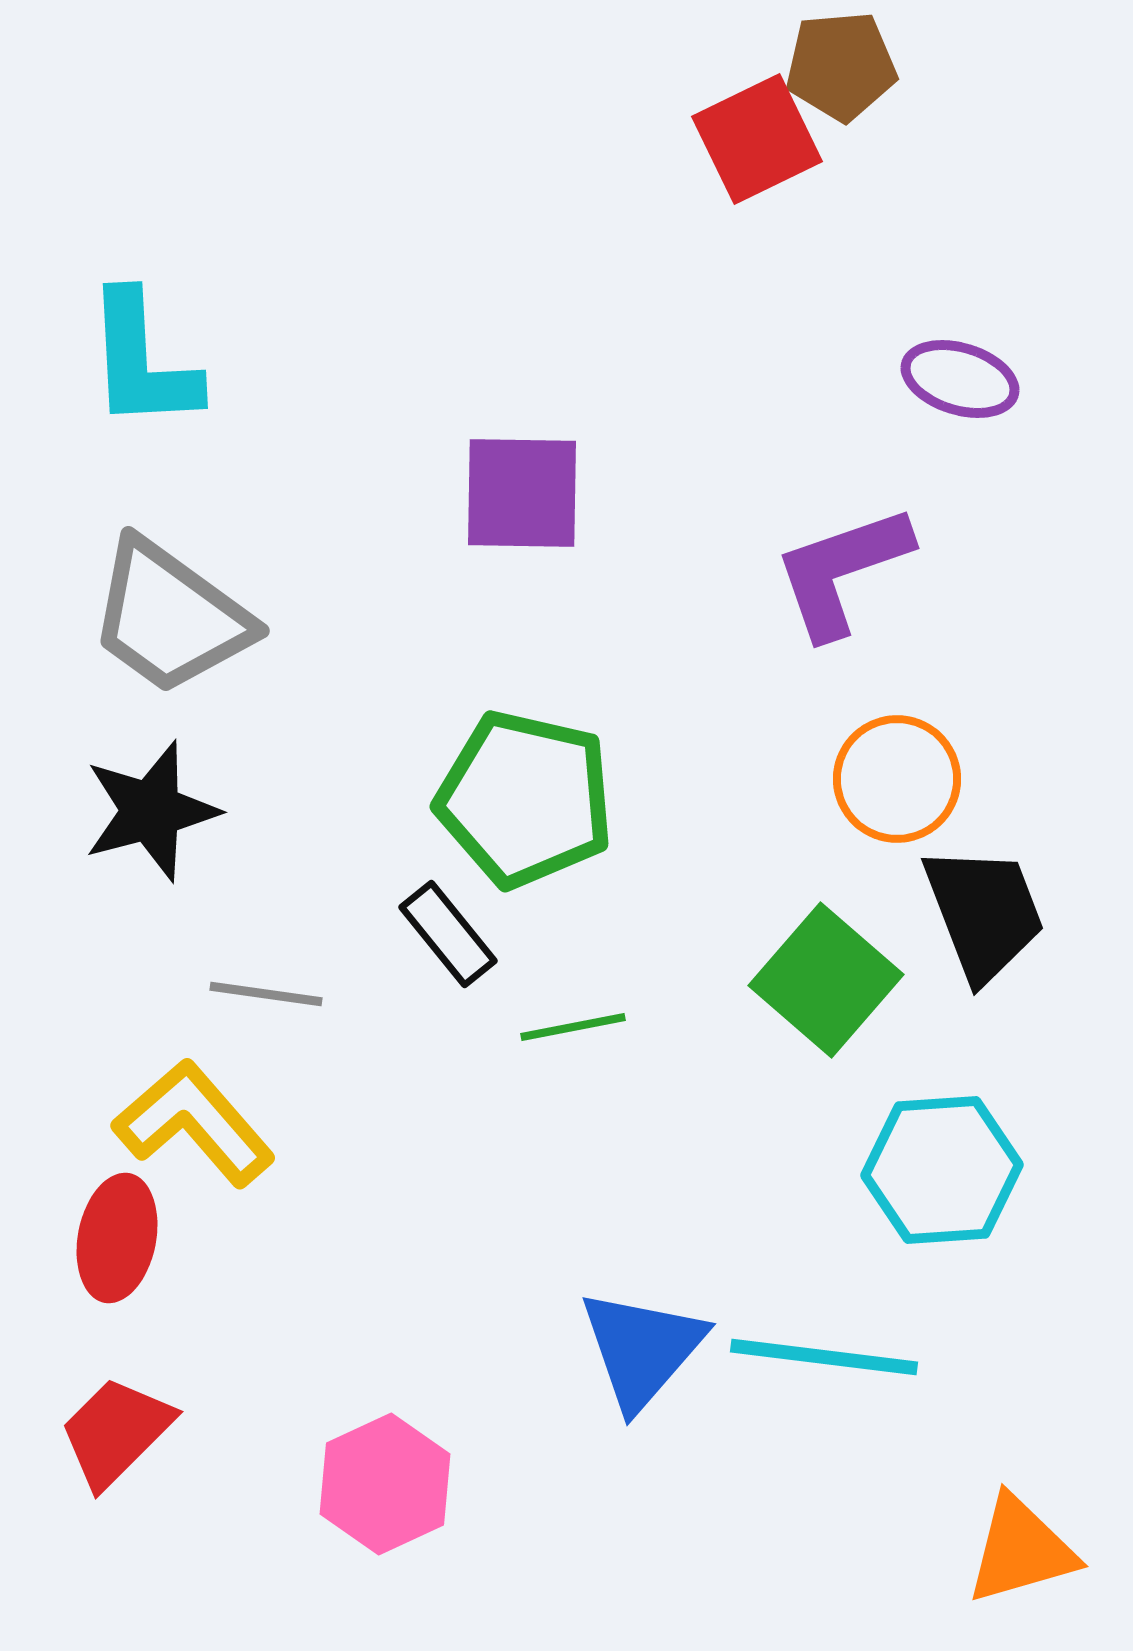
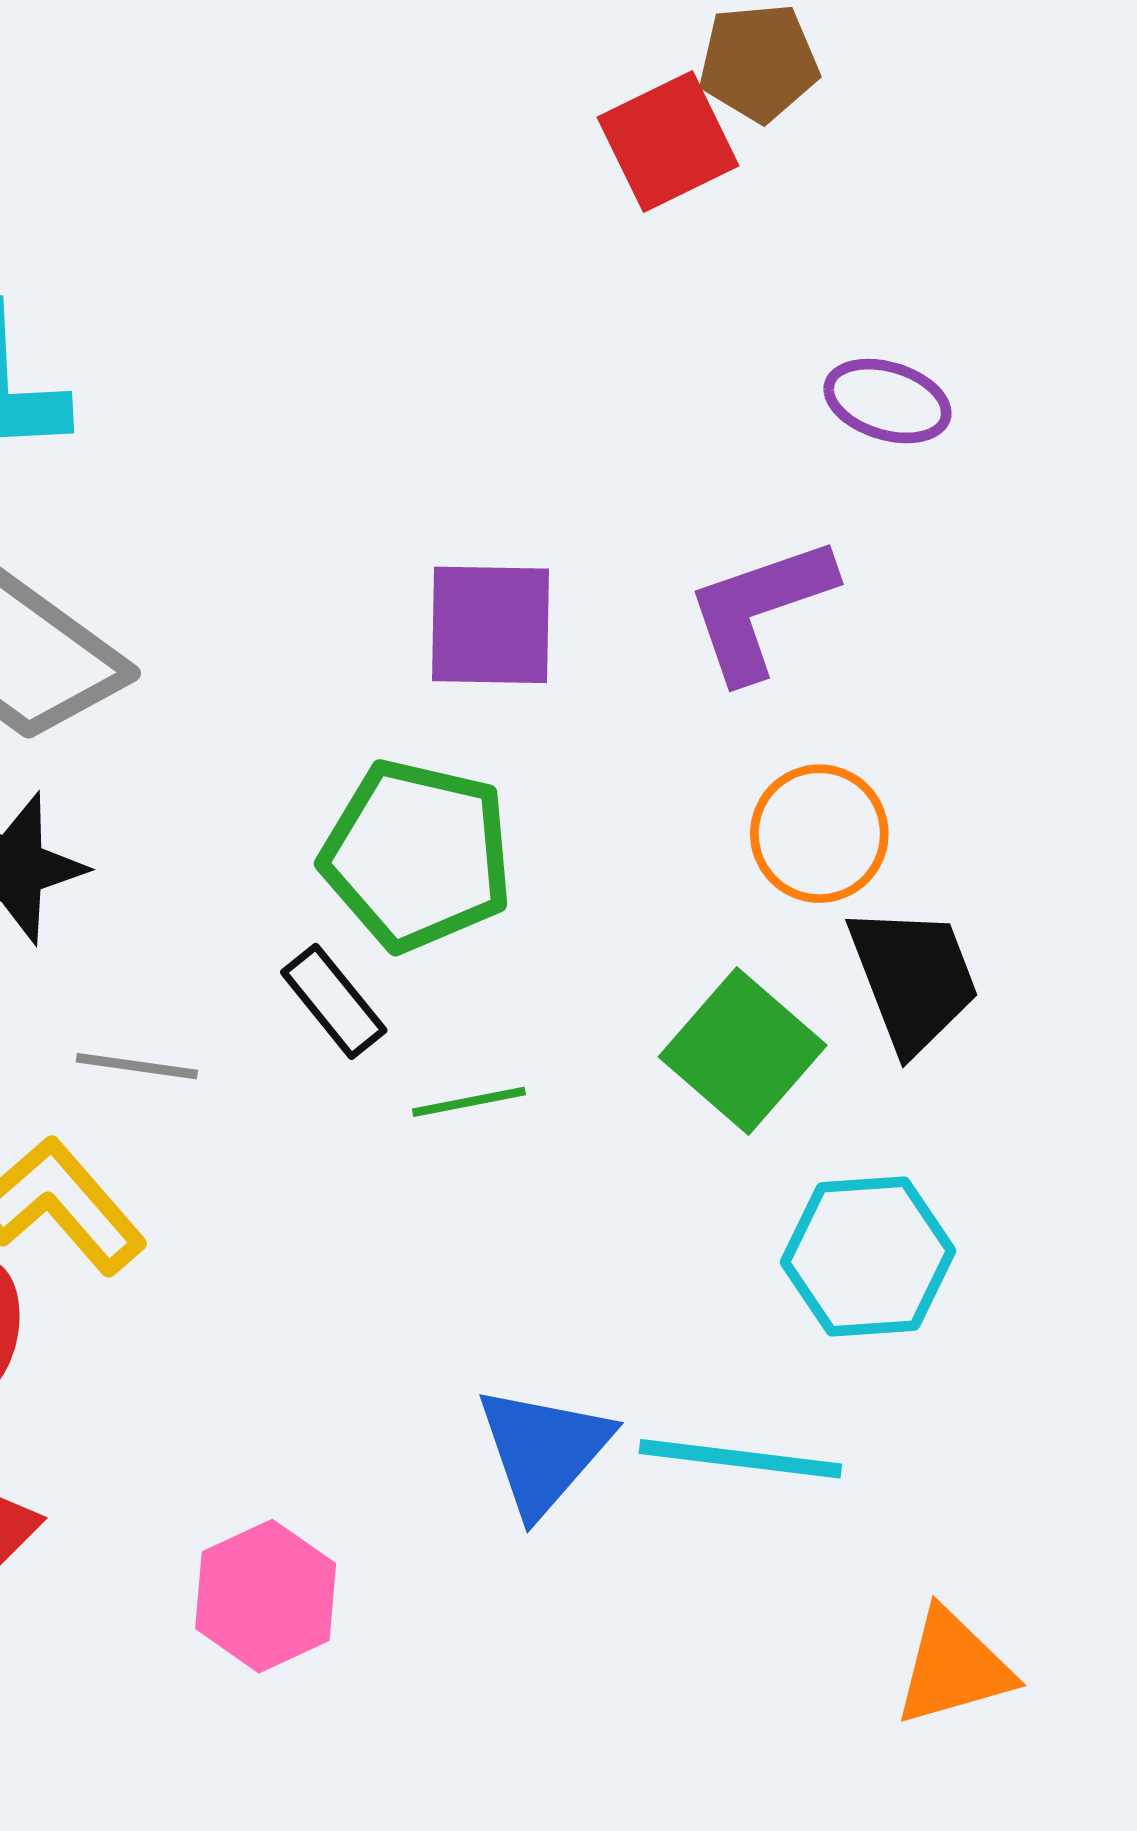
purple square: (522, 493) -> (491, 625), moved

